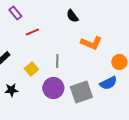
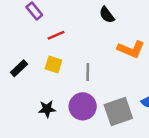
yellow square: (31, 69) -> (53, 64), moved, turned -32
black star: (11, 90) -> (47, 109), moved

